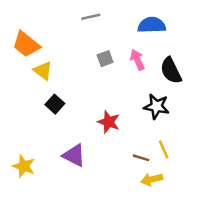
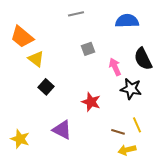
pink arrow: (137, 60) -> (115, 67), moved

